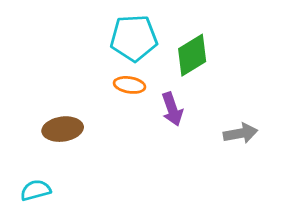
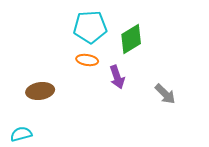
gray arrow: (241, 133) -> (165, 94), turned 55

